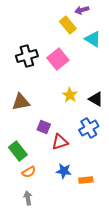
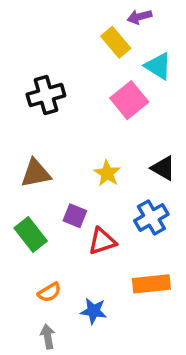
pink square: (58, 59) -> (129, 100), moved
yellow star: (70, 95) -> (107, 173), moved
green rectangle: (18, 151) -> (31, 234), moved
blue star: (64, 171) -> (94, 311), moved
orange rectangle: (86, 180) -> (151, 284), moved, size x1.5

